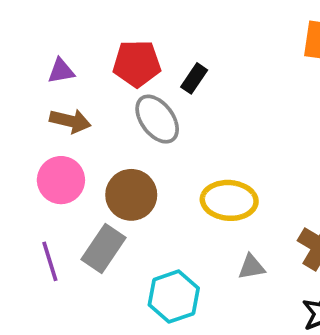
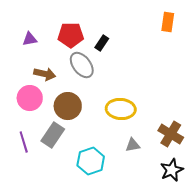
brown arrow: (70, 121) -> (45, 74), moved

